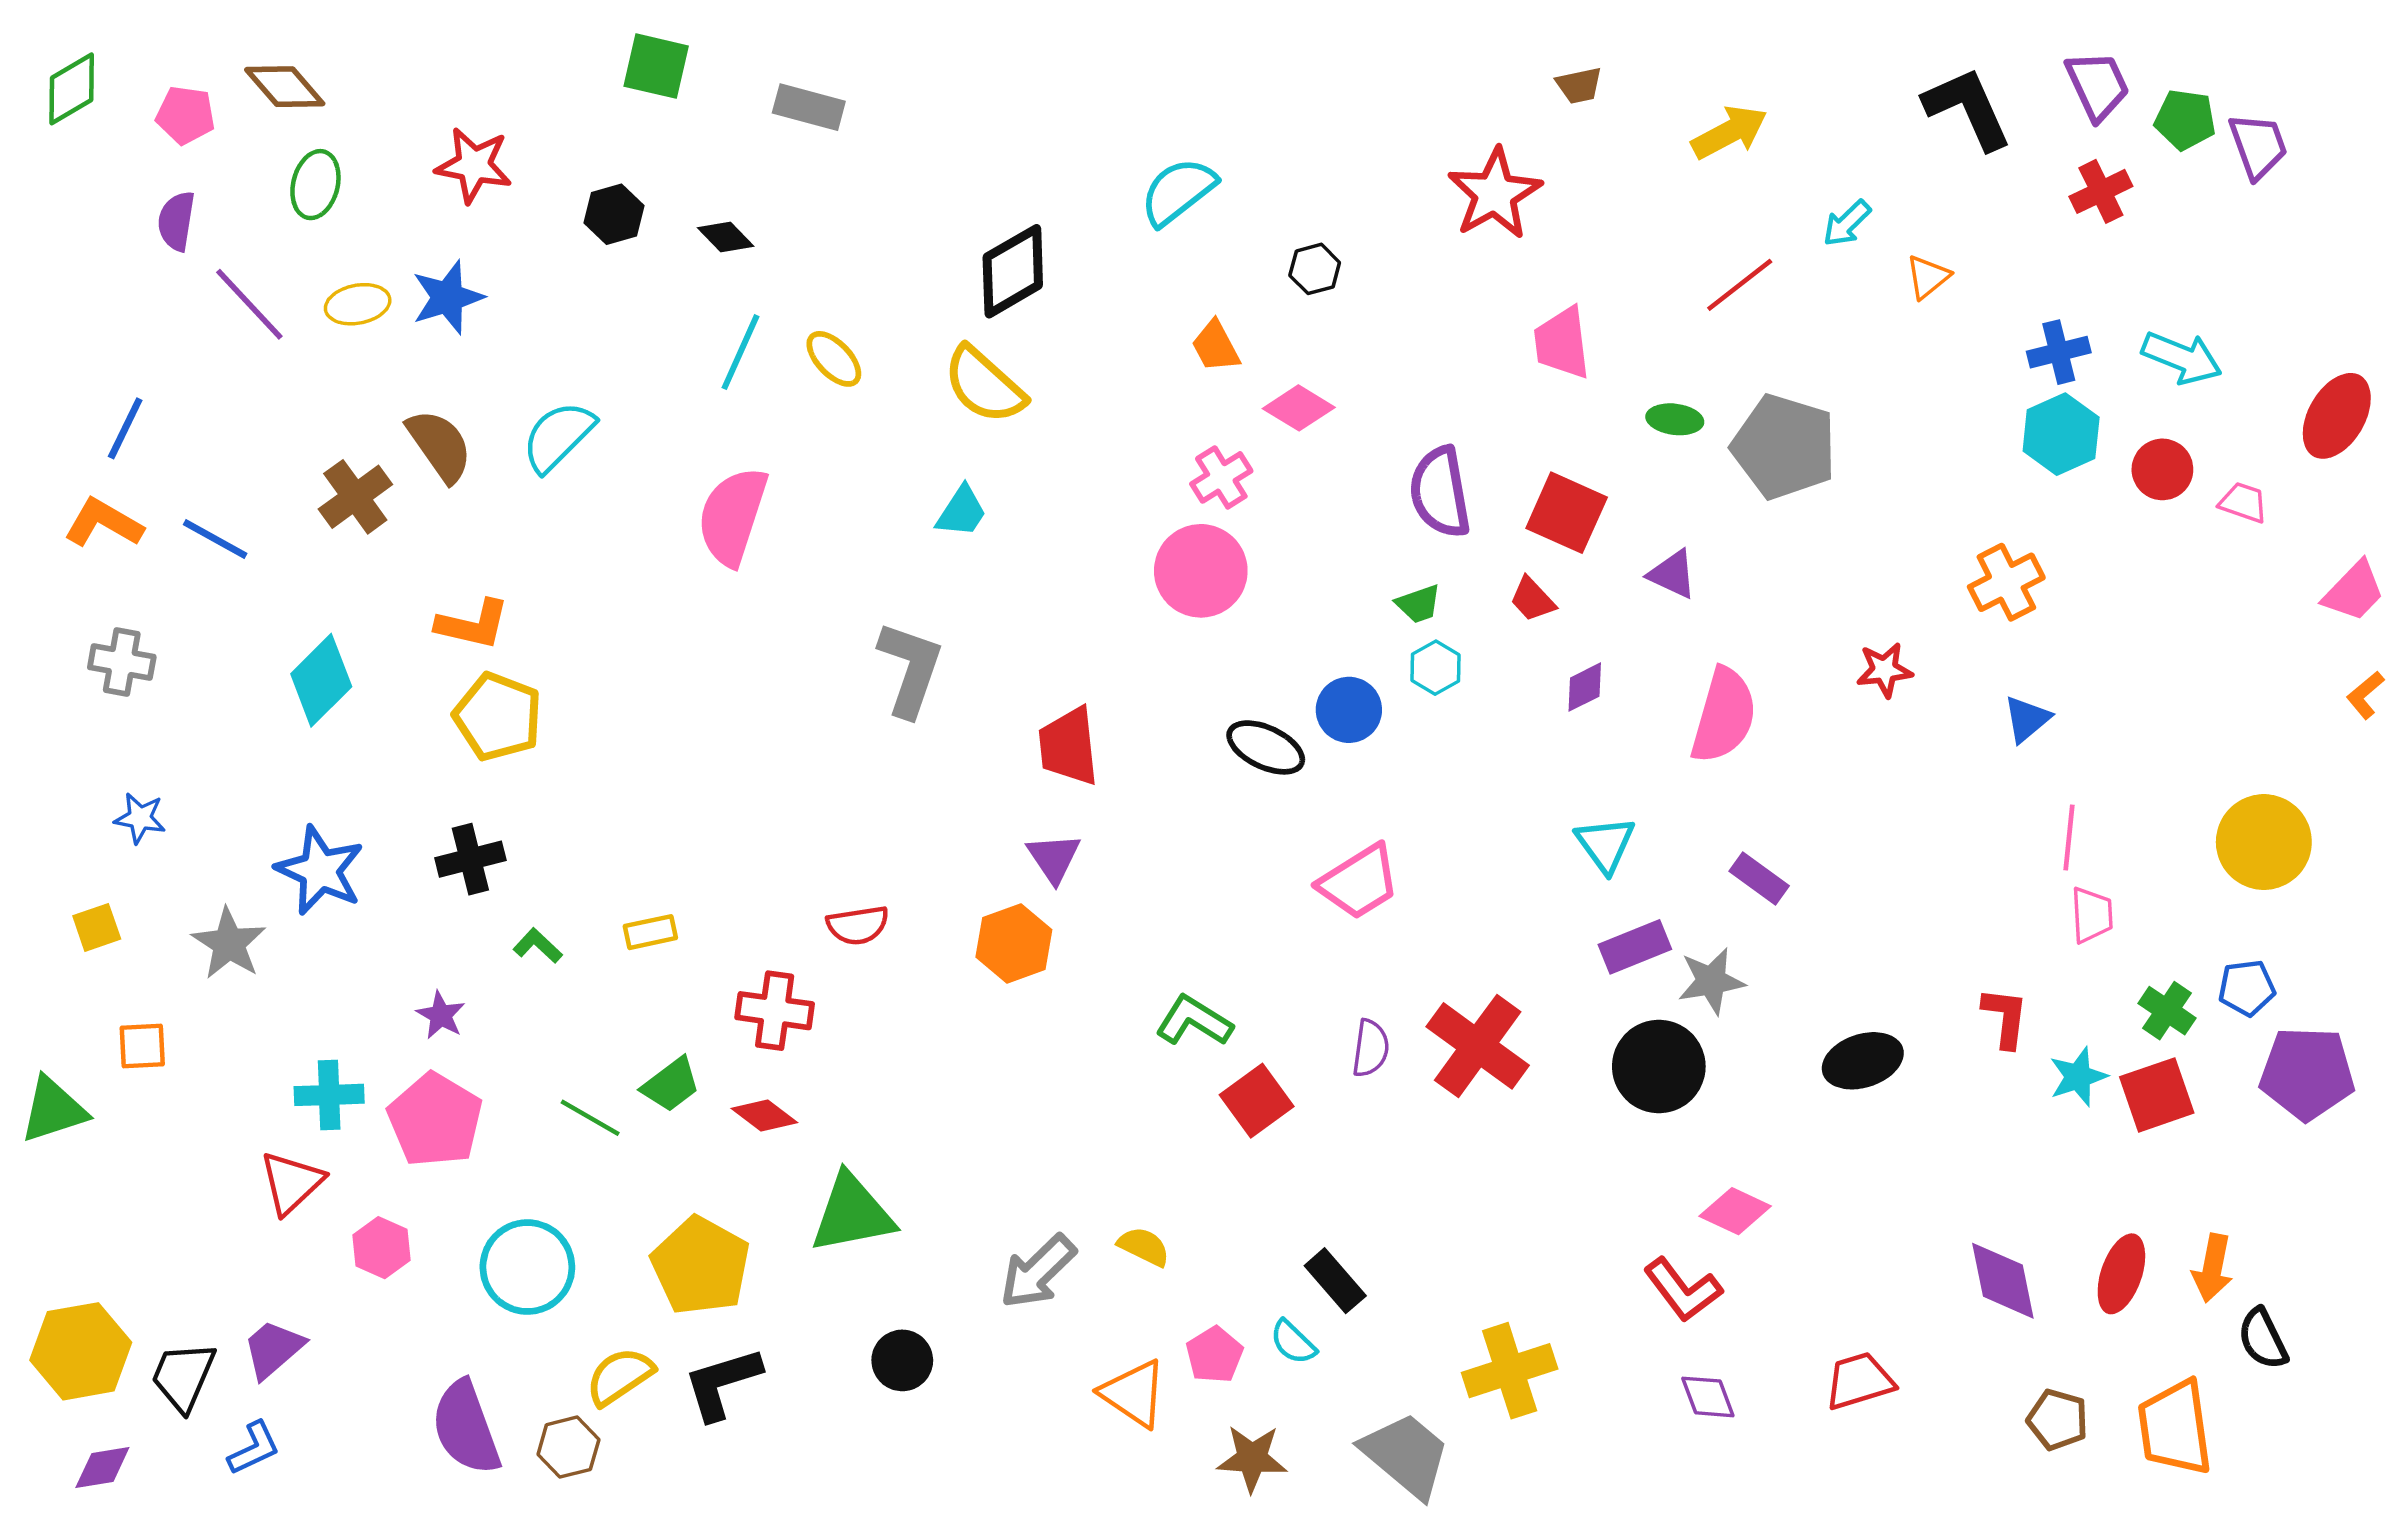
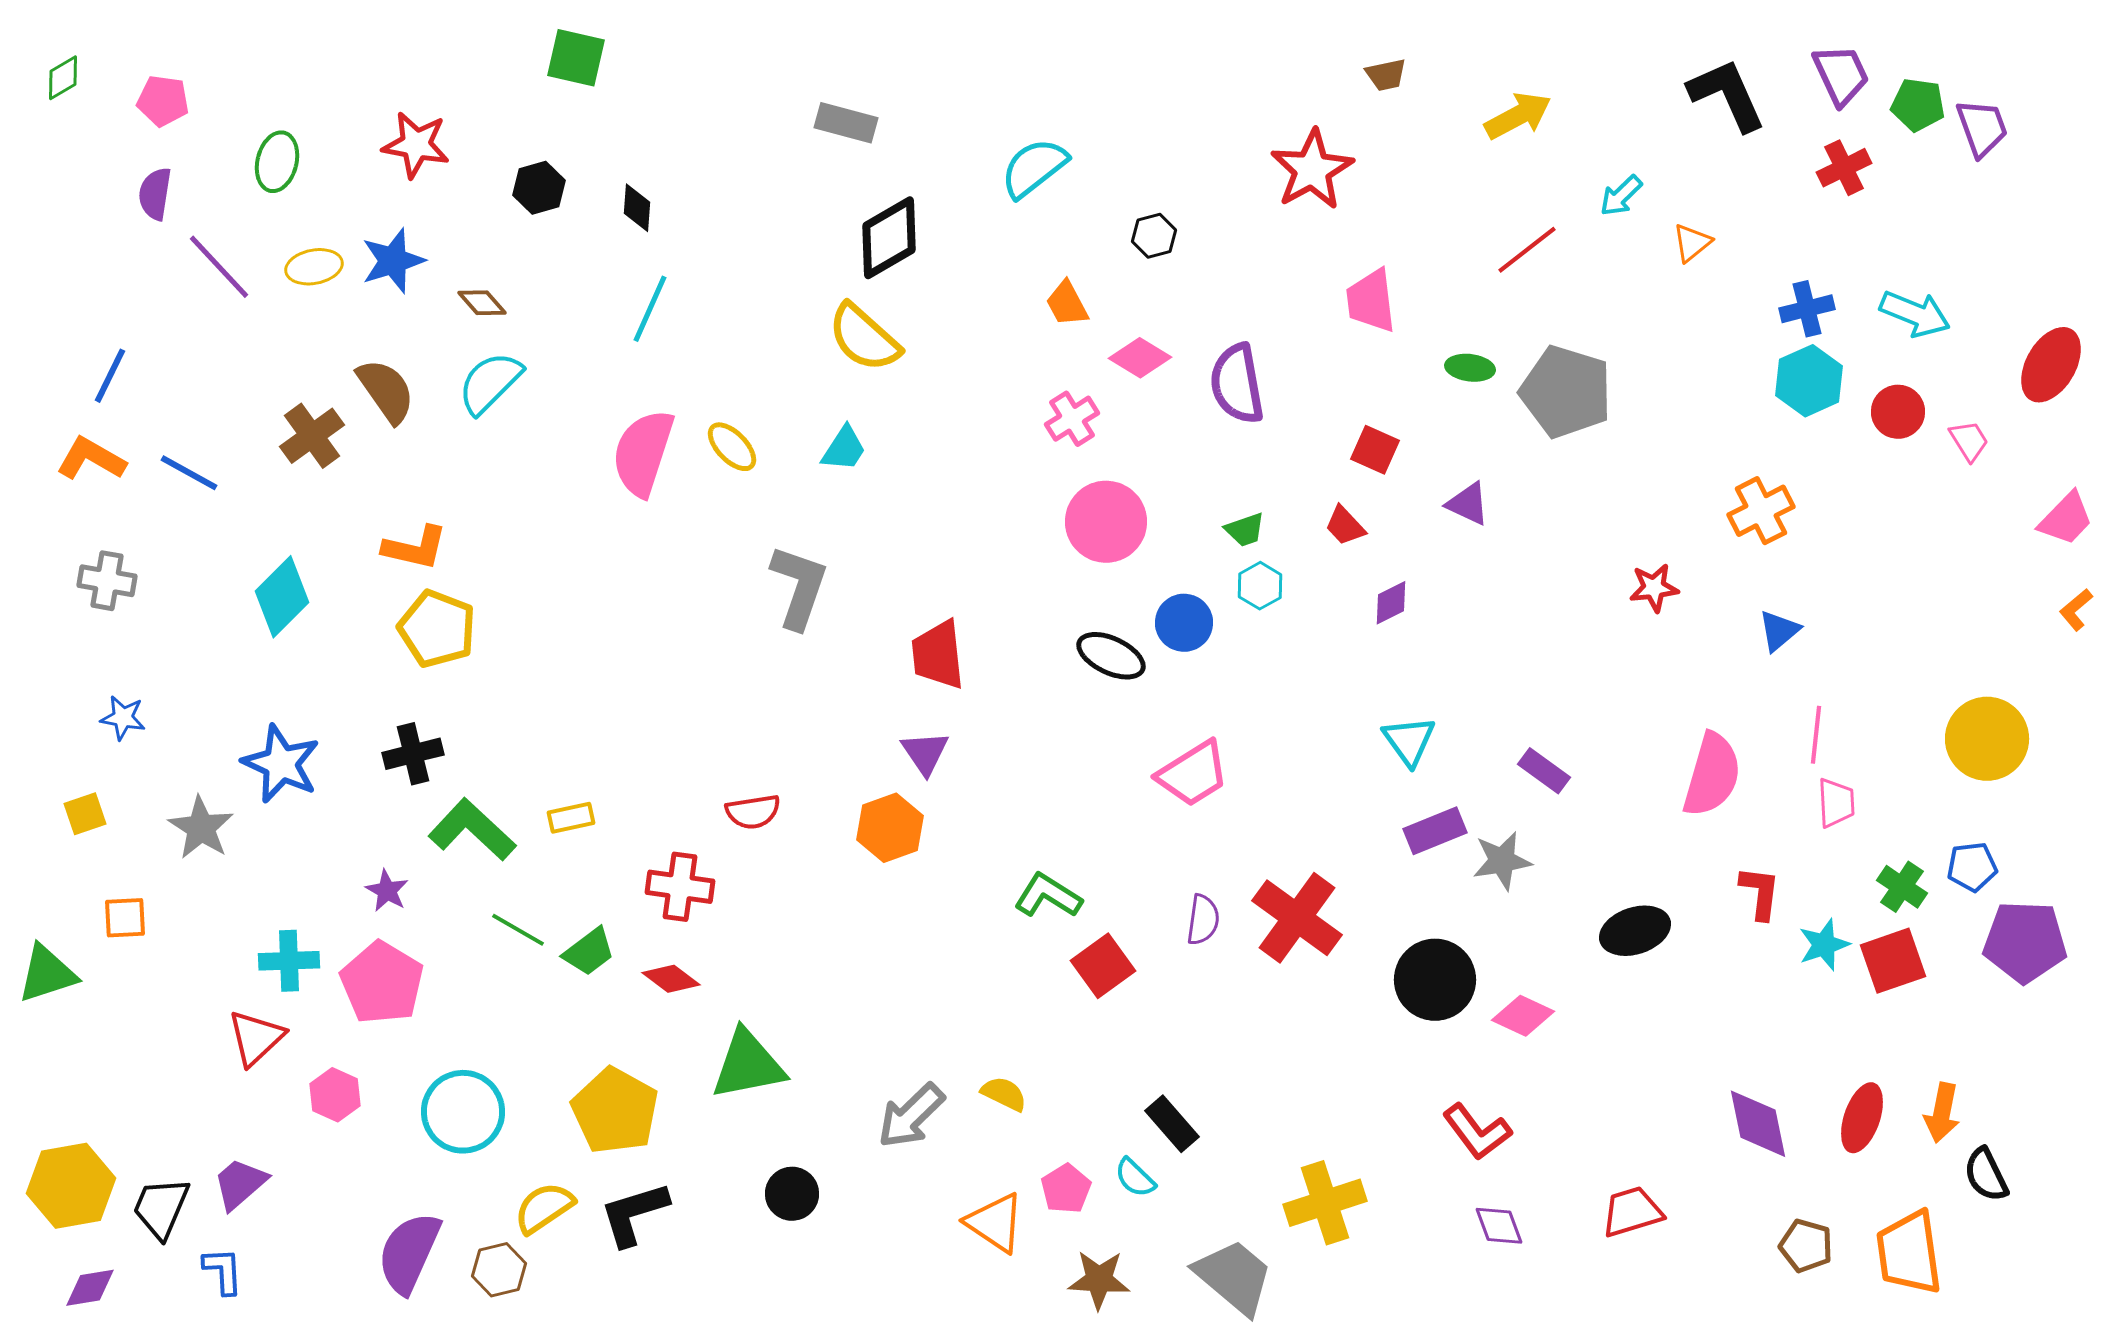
brown diamond: (285, 87) -> (482, 303), moved, size x0.7
green diamond: (72, 89) -> (63, 78), size x0.7
gray rectangle: (809, 107) -> (846, 123), moved
black diamond: (726, 237) -> (637, 208), turned 48
yellow ellipse: (834, 359) -> (732, 447), moved
purple semicircle: (1440, 492) -> (1237, 384), moved
pink trapezoid: (2243, 502) -> (1969, 441), turned 39
red square: (1567, 513) -> (1375, 450), size x0.7
pink circle: (1201, 571) -> (1106, 522), moved
pink semicircle: (1724, 716) -> (1712, 775), moved
green L-shape: (538, 946) -> (472, 830), size x2.0
black circle: (1659, 1066) -> (1435, 980), moved
green line: (590, 1118) -> (518, 930), moved
pink diamond: (1735, 1211) -> (1523, 1016), moved
purple semicircle: (466, 1428) -> (409, 1253), turned 44
blue L-shape: (254, 1448) -> (223, 1271), turned -68

